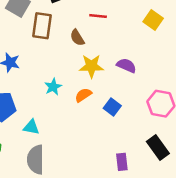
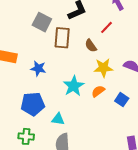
red line: (98, 16) -> (107, 27), turned -48
cyan star: (53, 87) -> (74, 86), size x1.5

